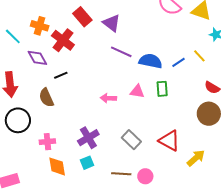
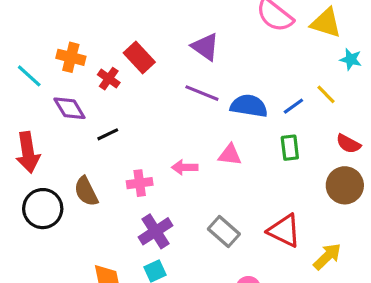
red rectangle: (82, 17) -> (139, 58), moved
purple triangle: (112, 23) -> (205, 47), moved
red cross: (63, 40) -> (109, 79), size x0.6
green rectangle: (162, 89) -> (290, 148), moved
brown semicircle: (46, 98) -> (86, 191), moved
pink cross: (47, 142) -> (140, 183), moved

